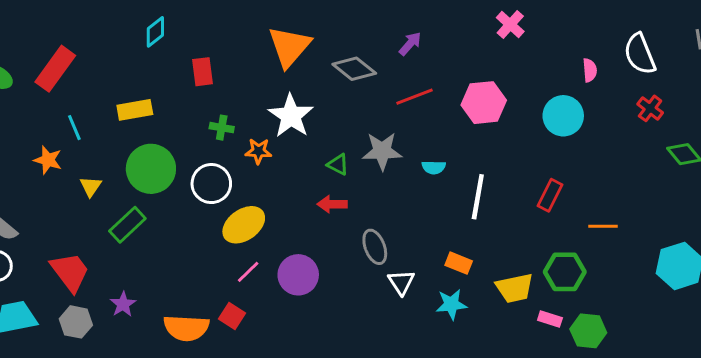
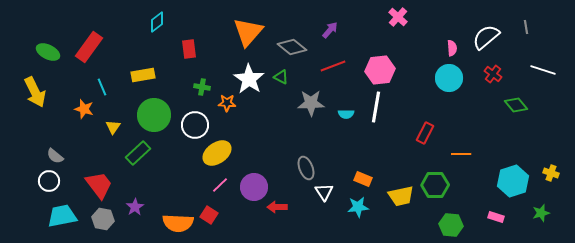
white semicircle: (640, 54) -> (486, 37), turned 72
cyan circle: (563, 116) -> (449, 78), moved
green triangle: (338, 164) -> (281, 77), moved
white line: (478, 197) -> (376, 107), moved
red arrow: (332, 204) -> (277, 207), moved
pink rectangle: (550, 319) -> (496, 217), moved

